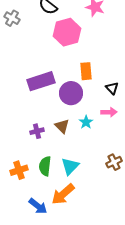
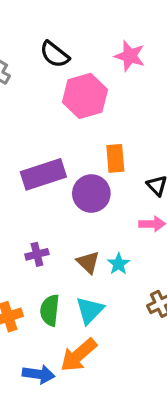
cyan star: (86, 122) -> (119, 264), moved
brown triangle: (62, 126) -> (88, 262), moved
blue arrow: (38, 206) -> (39, 374), turned -30

